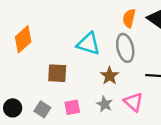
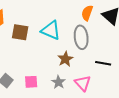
brown square: (57, 73) -> (20, 32), moved

